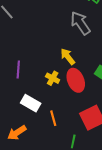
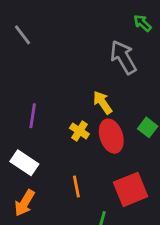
white rectangle: (31, 103) -> (24, 163), moved
orange arrow: (17, 133) -> (25, 203), turned -30

